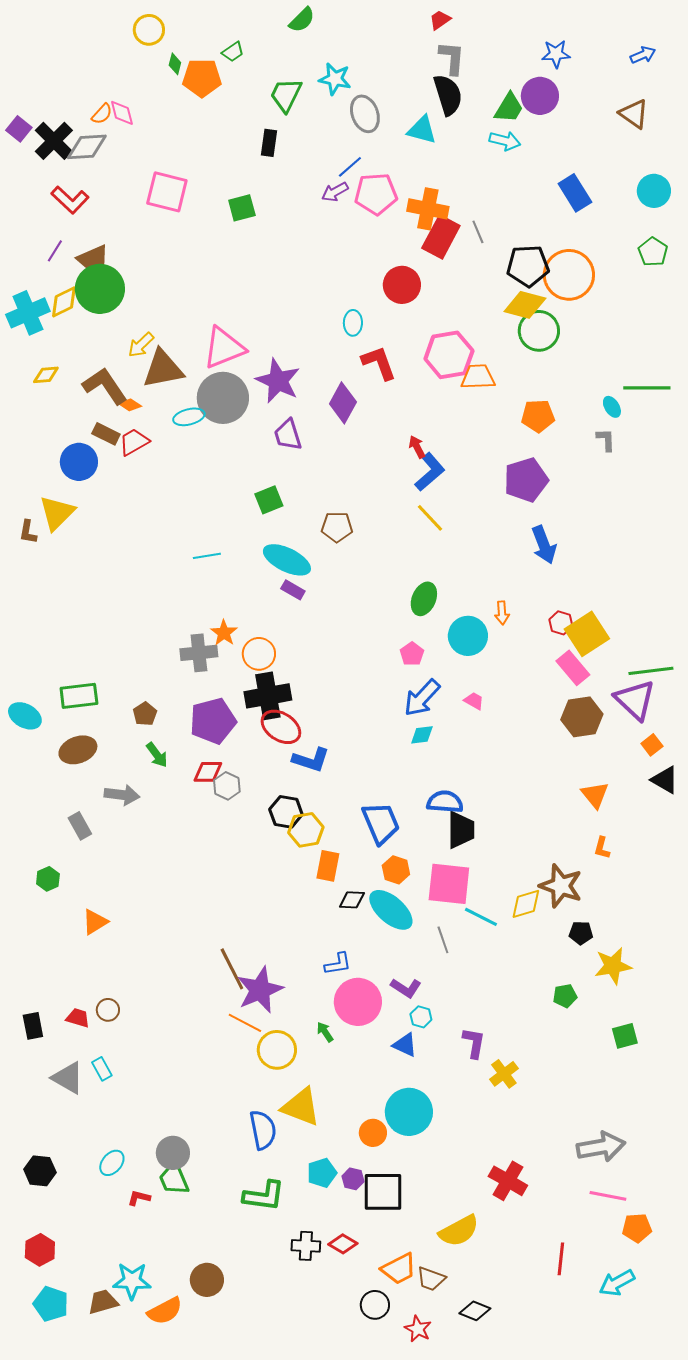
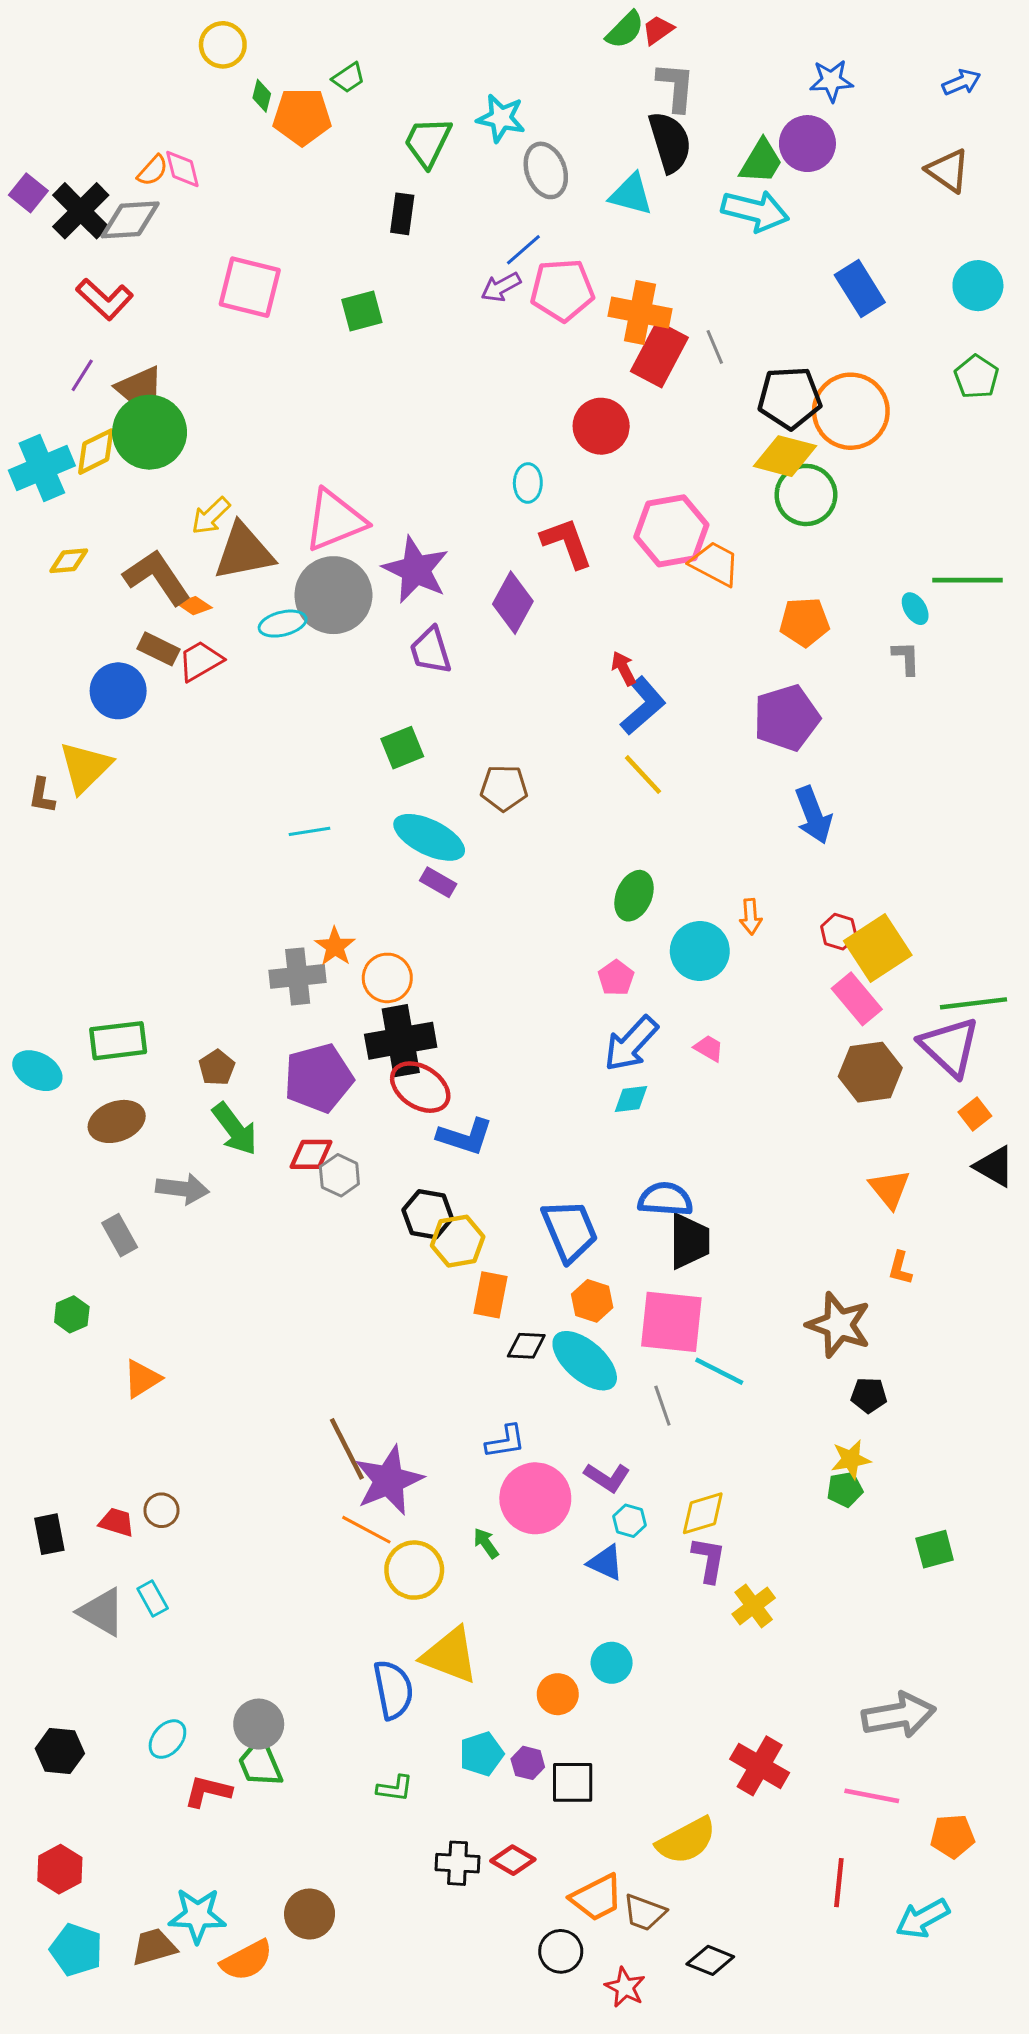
green semicircle: (302, 20) -> (625, 30), moved
cyan arrow: (505, 141) -> (755, 211), size x1.4
orange trapezoid: (478, 377) -> (715, 564), turned 30
green arrow: (157, 755) -> (235, 1129), size x1.4
yellow diamond: (526, 904) -> (703, 1513), moved
yellow star: (613, 966) -> (851, 1459), moved, size x0.7
cyan circle: (409, 1112) -> (612, 1663), size x0.6
black square: (383, 1192) -> (573, 1782), size x0.7
green L-shape: (264, 1196) -> (395, 1788), size x0.6
pink line: (608, 1196) -> (872, 1796), moved
red L-shape: (139, 1198) -> (208, 1791), size x1.4

